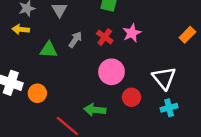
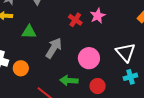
gray arrow: (75, 40) -> (54, 48), moved, size x1.5
pink circle: (111, 72) -> (89, 58), moved
red circle: (132, 97) -> (98, 86), moved

